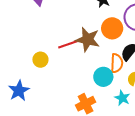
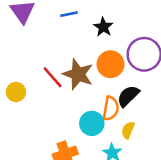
red line: (68, 44) -> (53, 77), turned 60

